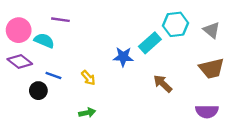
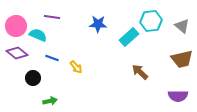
blue star: (123, 57) -> (98, 24), moved
blue line: (53, 75) -> (52, 58), moved
green arrow: (87, 113) -> (50, 101), moved

